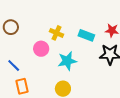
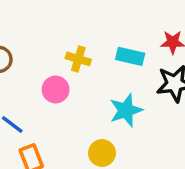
cyan star: (67, 61) -> (126, 110), moved

